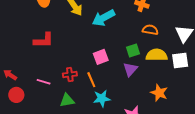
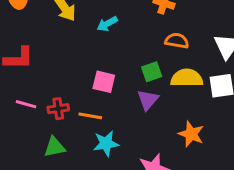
cyan arrow: (104, 18) -> (107, 24), size x0.6
pink square: (101, 57) -> (104, 82), turned 35
orange line: (91, 80) -> (90, 116), turned -56
pink line: (44, 82) -> (26, 104), moved

